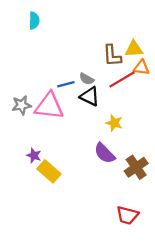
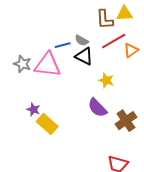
orange triangle: (141, 67) -> (131, 50), moved, turned -42
gray star: (22, 105) -> (22, 64), turned 30

